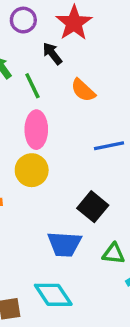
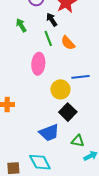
green line: (32, 86) -> (48, 38), moved
yellow circle: (32, 170) -> (60, 89), moved
blue trapezoid: (64, 244) -> (49, 133), turned -30

